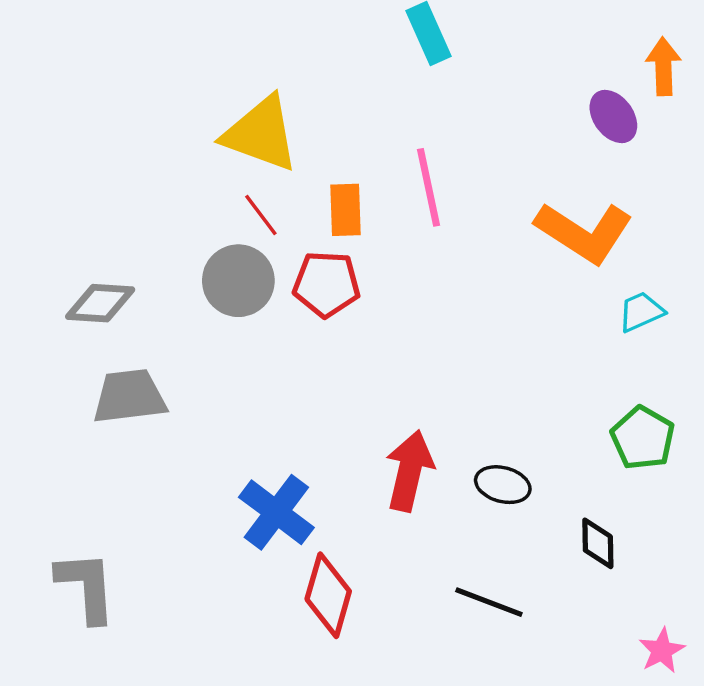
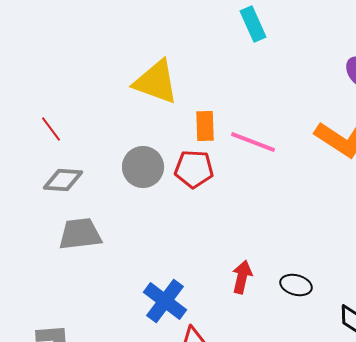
pink line: (428, 187) -> (253, 142), moved, turned -57
red line: (261, 215) -> (51, 129), moved
red arrow: (409, 471) -> (242, 277), size x0.7

